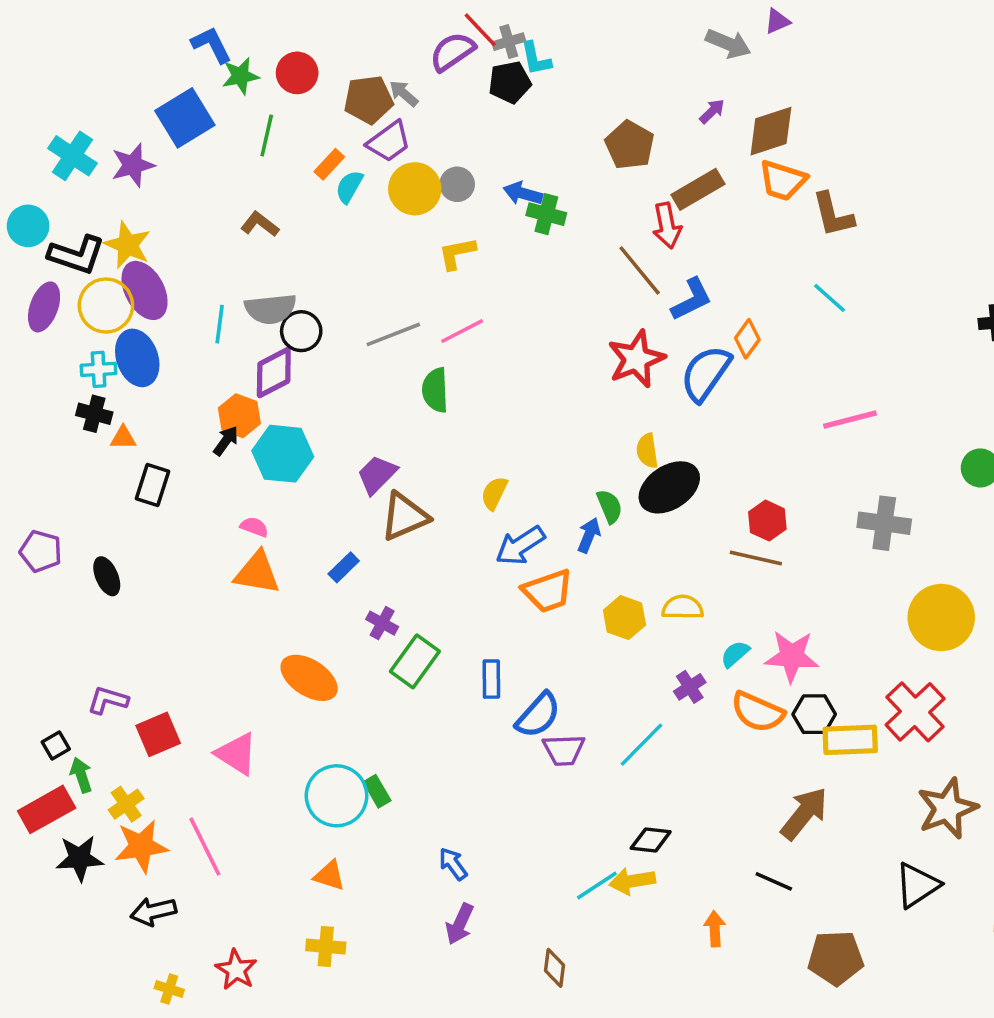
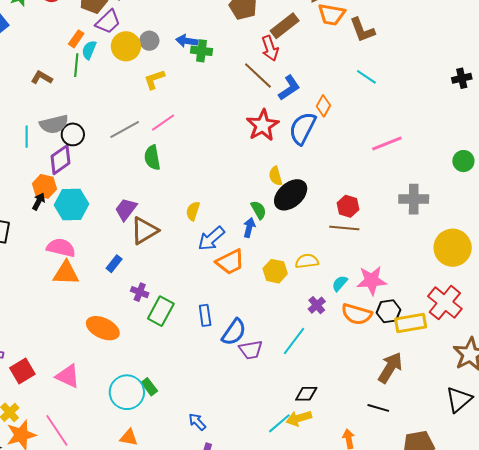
green line: (267, 136) -> (76, 65), moved
pink semicircle: (254, 527) -> (61, 248), size x1.8

